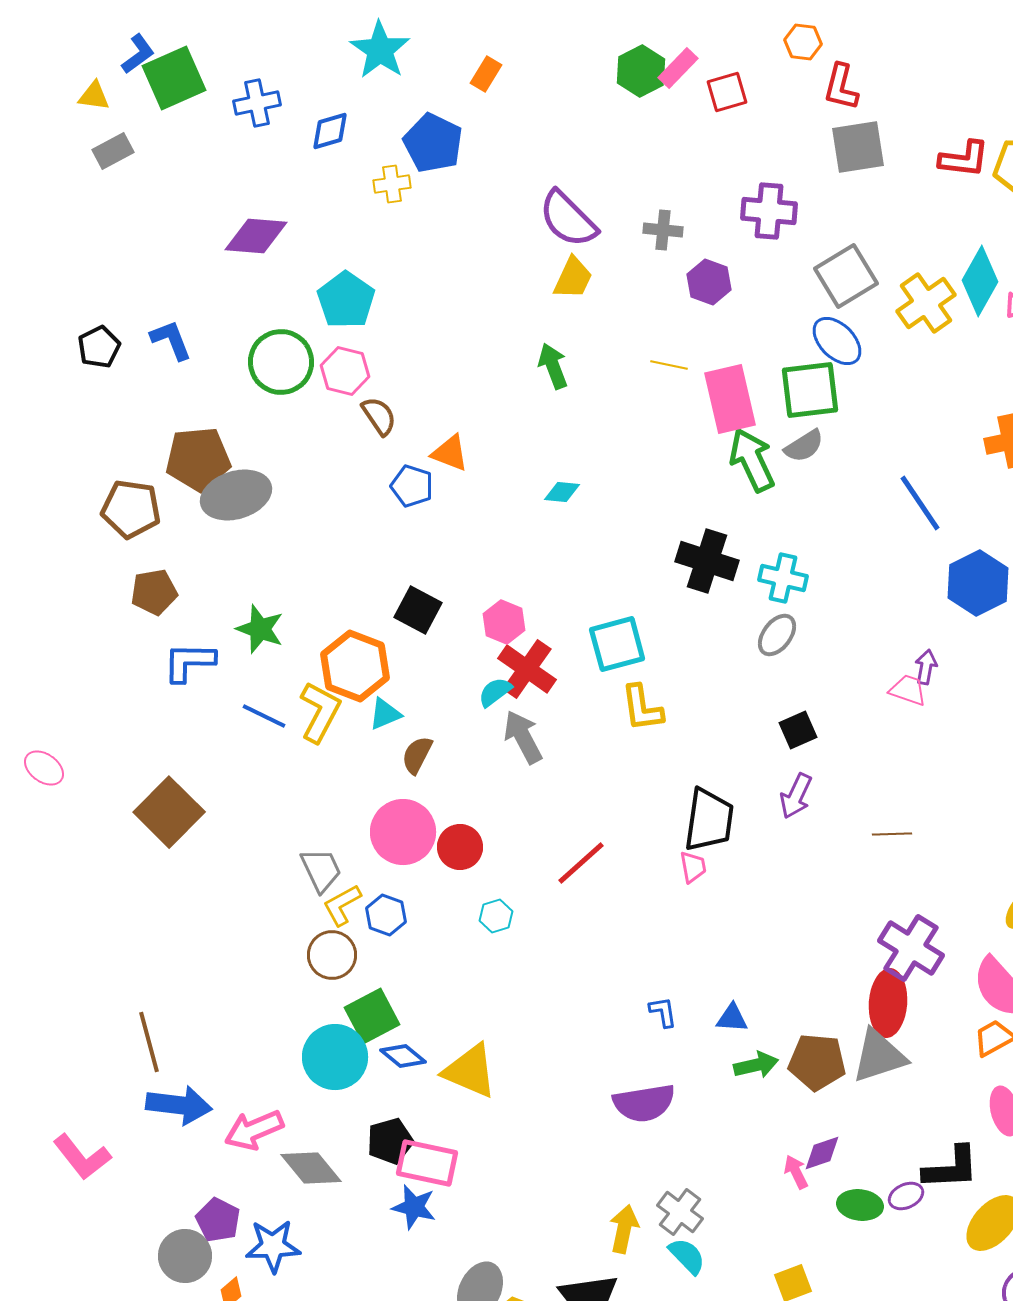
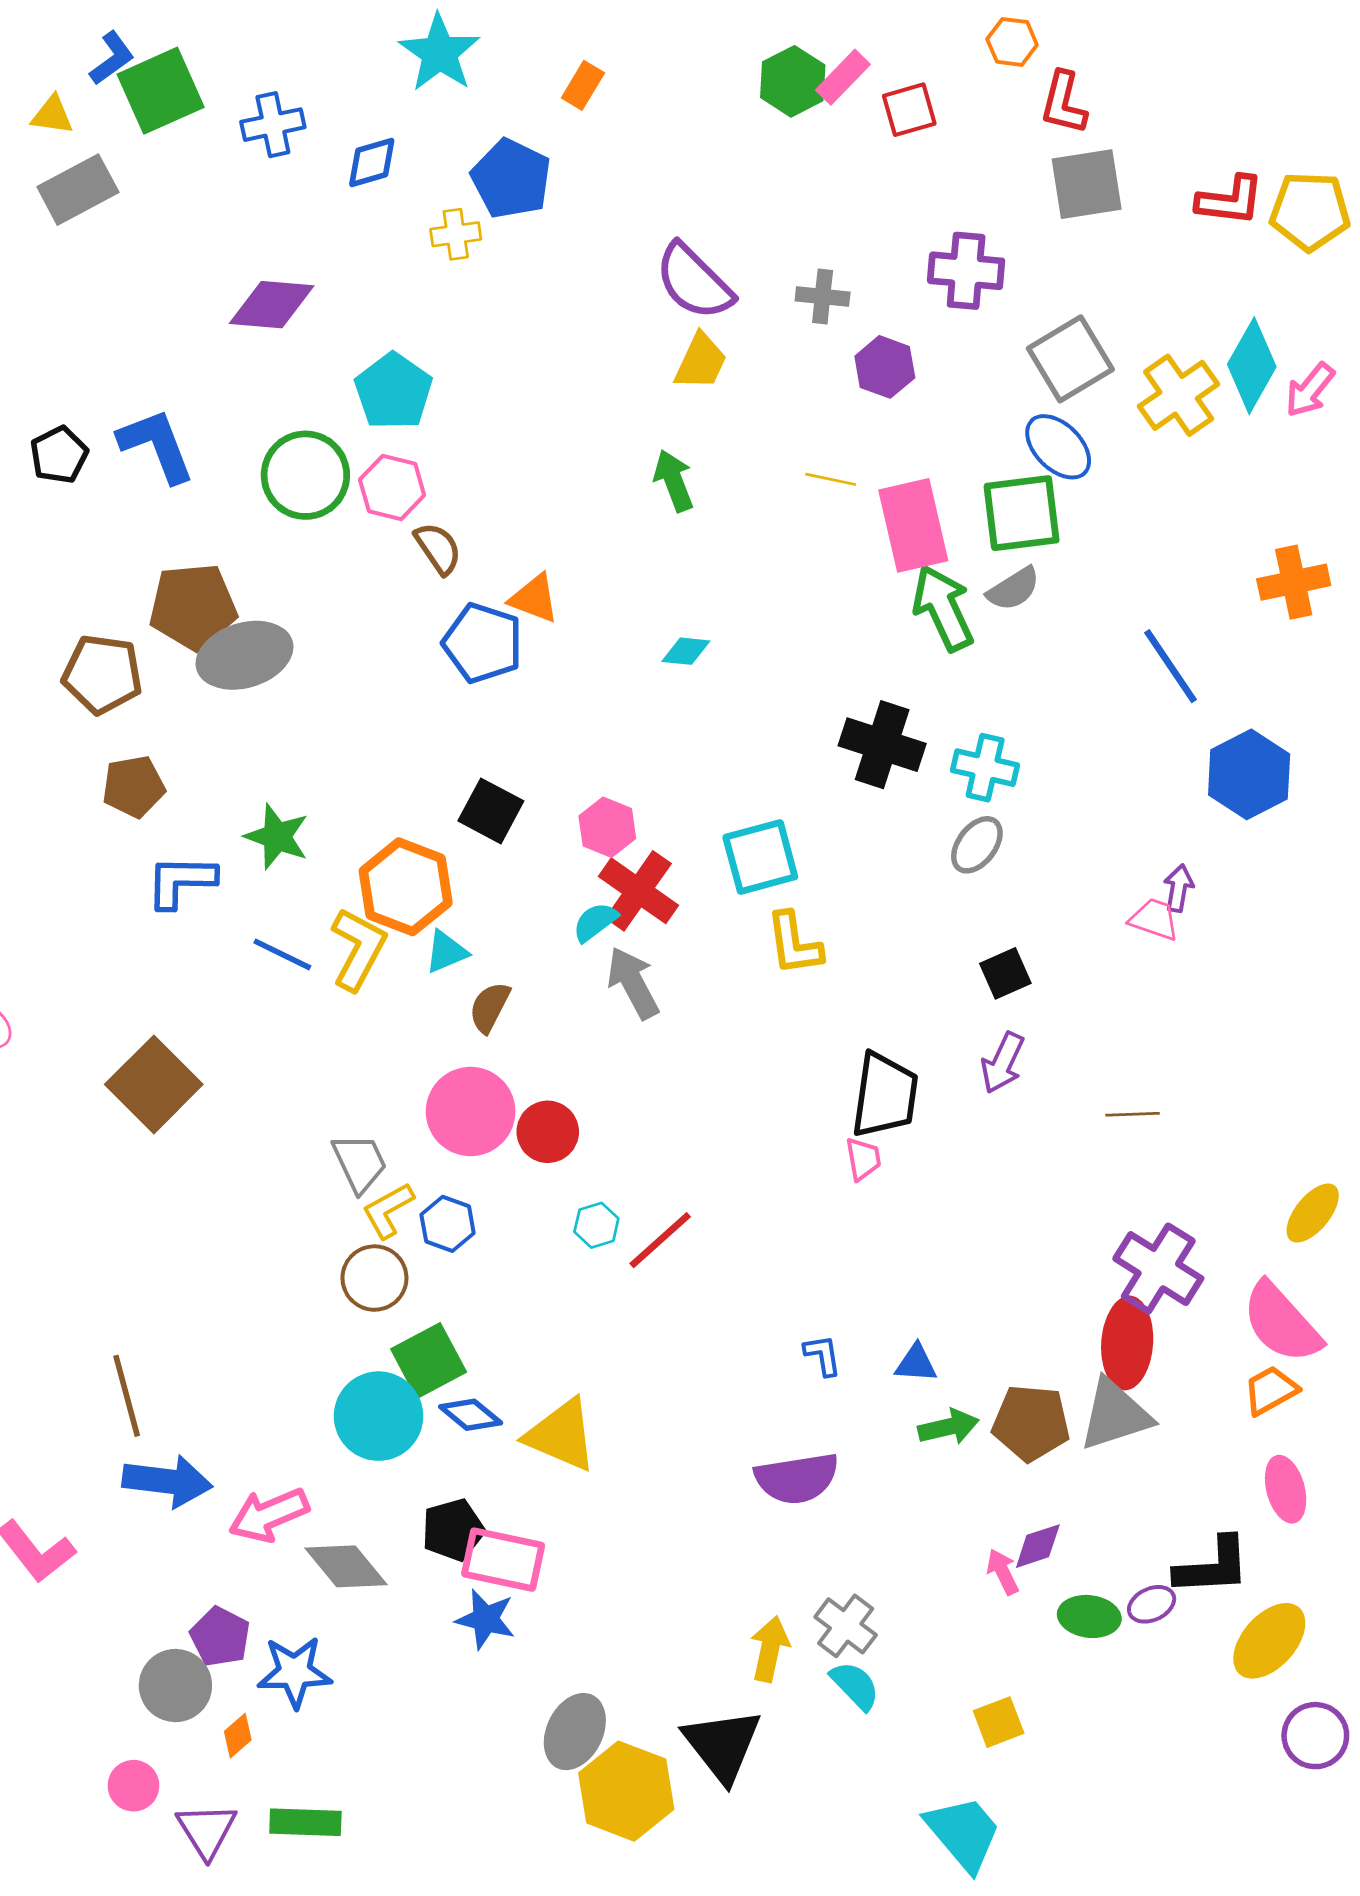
gray rectangle: (113, 151) -> (78, 190), size x1.4
blue L-shape: (171, 340) -> (156, 445), size x1.4
blue pentagon: (412, 486) -> (483, 643), size x1.4
red line: (581, 863) -> (660, 1240), moved

